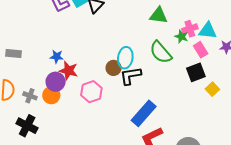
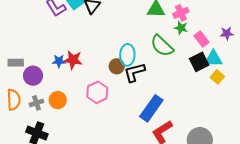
pink cross: (190, 29) -> (181, 13), moved
cyan triangle: (208, 31) -> (213, 59), moved
red star: (68, 71) -> (73, 60), moved
purple circle: (56, 82) -> (33, 76), moved
gray cross: (30, 96) -> (36, 103), turned -32

